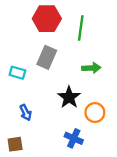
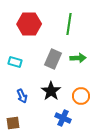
red hexagon: (47, 19) -> (29, 24), moved
gray rectangle: (47, 57) -> (53, 59), moved
black star: (69, 97) -> (51, 91), moved

